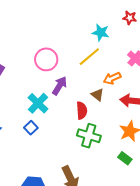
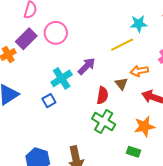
cyan star: (101, 32) -> (139, 24), turned -30
pink circle: (46, 59) -> (56, 33), moved
green rectangle: (125, 158) -> (133, 152), turned -32

